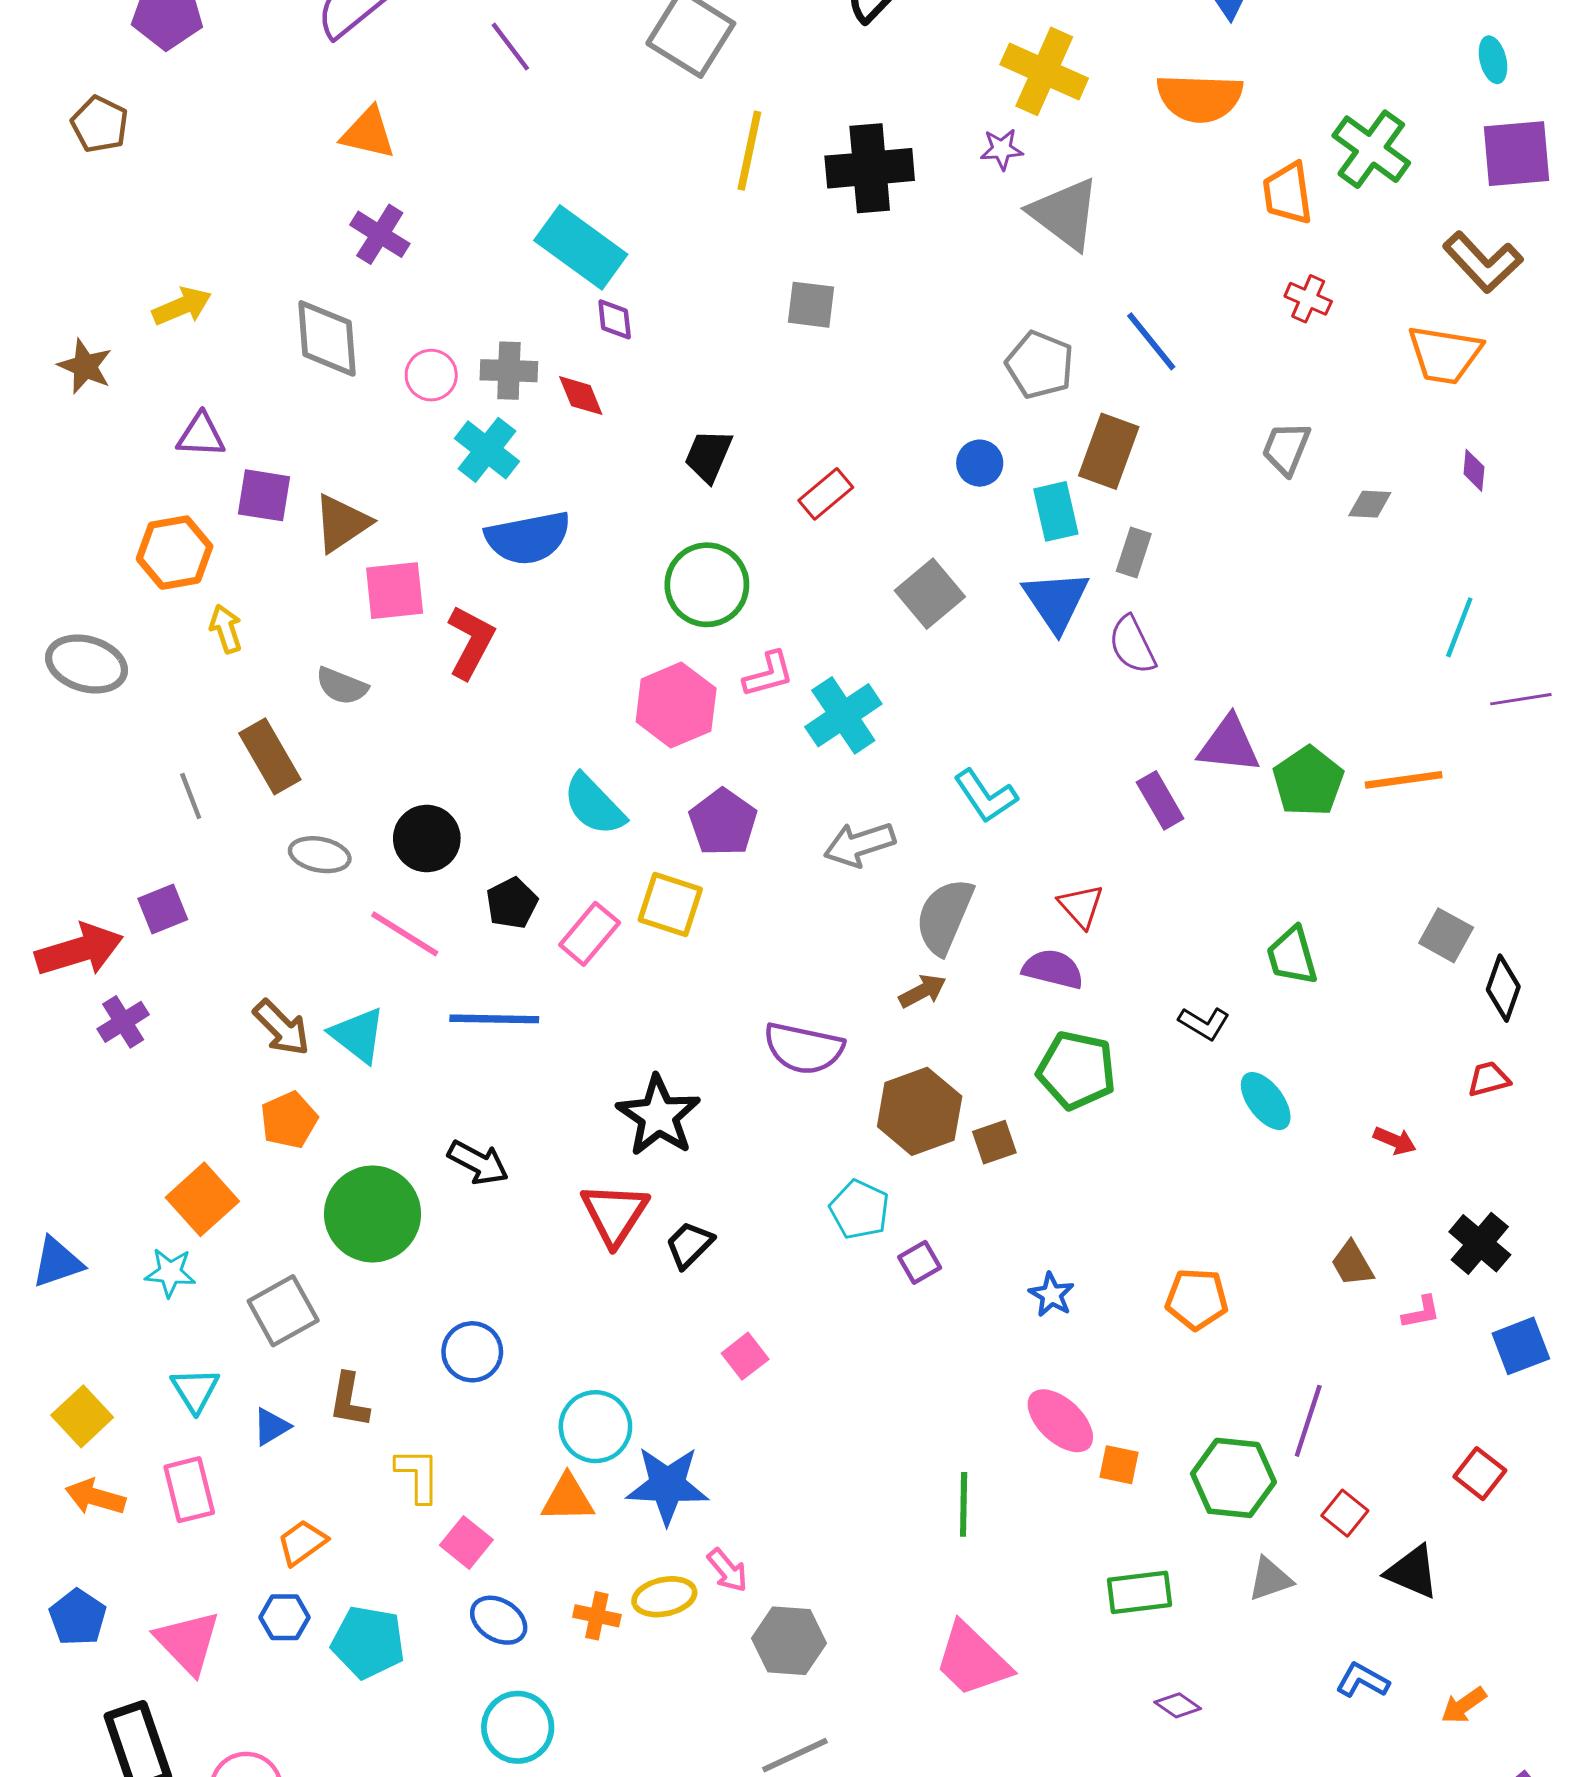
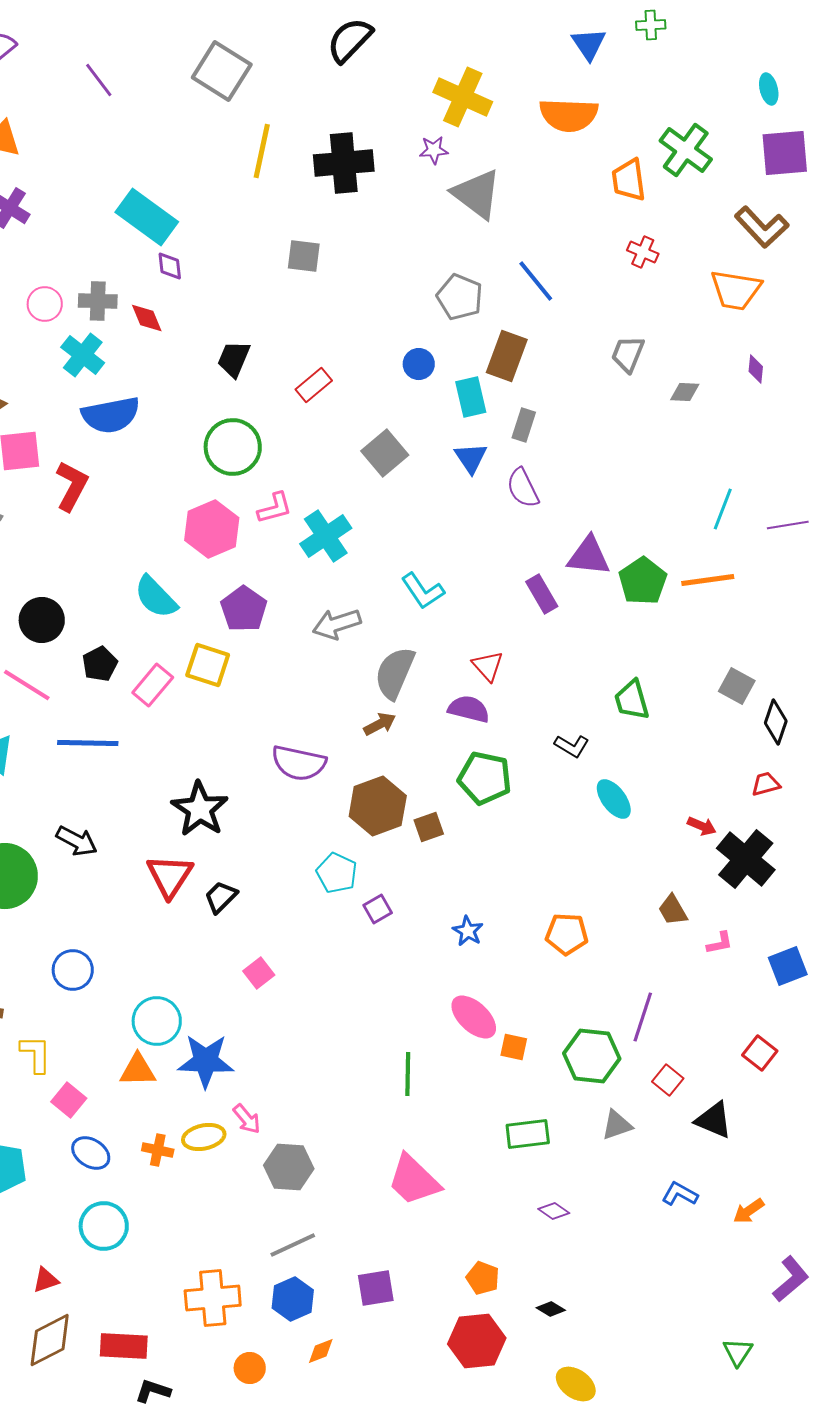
blue triangle: (1056, 601) -> (471, 458), size x0.7
cyan line: (1459, 627) -> (723, 509), moved
black cross: (1480, 1243) -> (746, 859), moved, size x1.4

